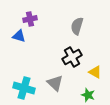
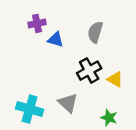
blue triangle: (19, 36) -> (56, 40), moved
yellow triangle: (95, 72) -> (115, 79), moved

